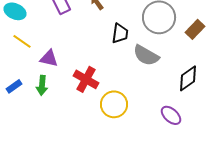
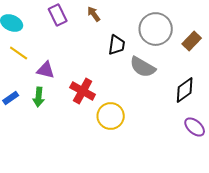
purple ellipse: (171, 115) -> (195, 127), moved

